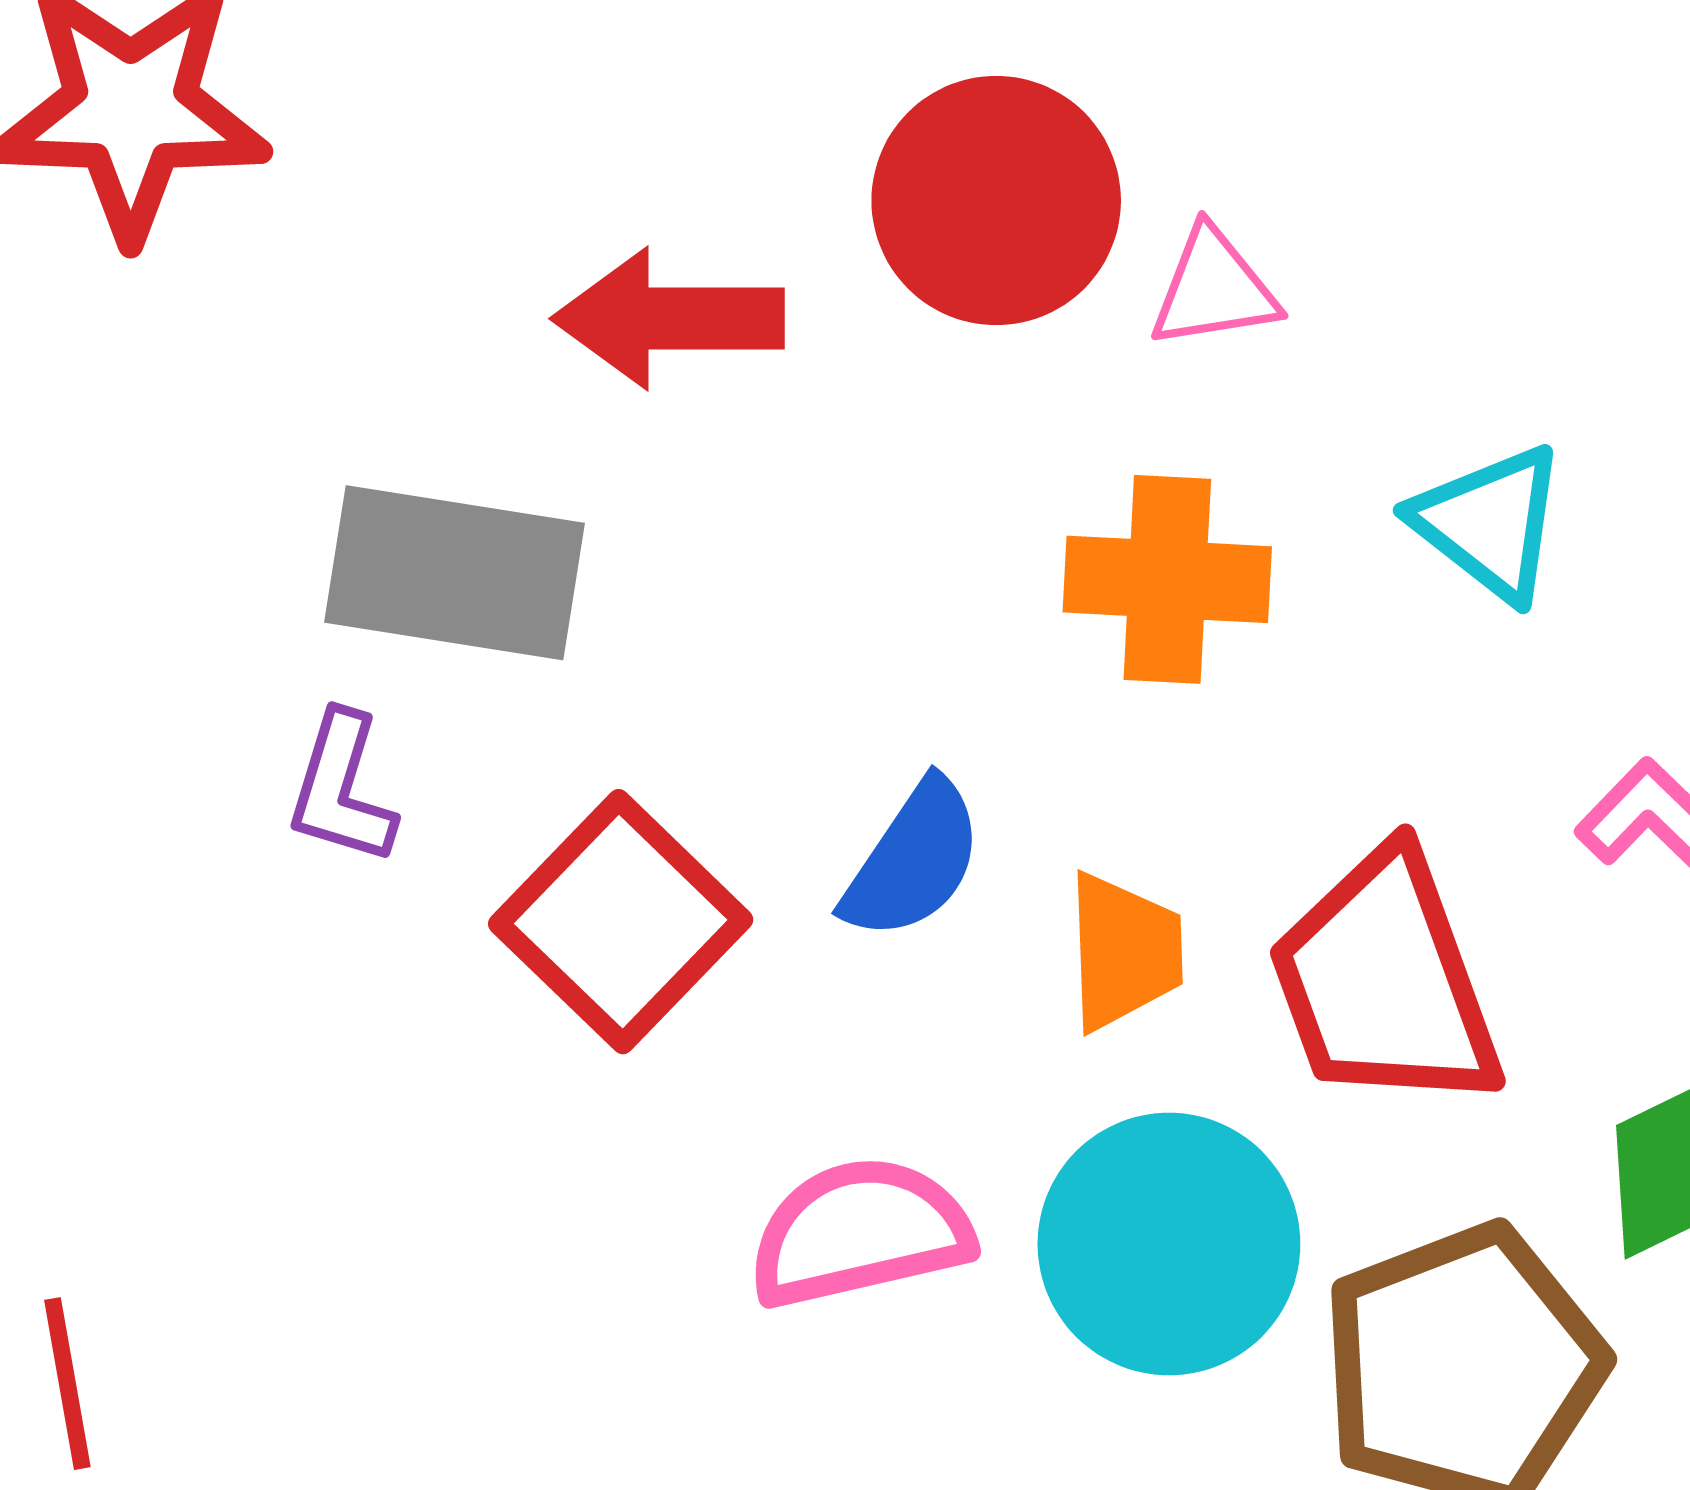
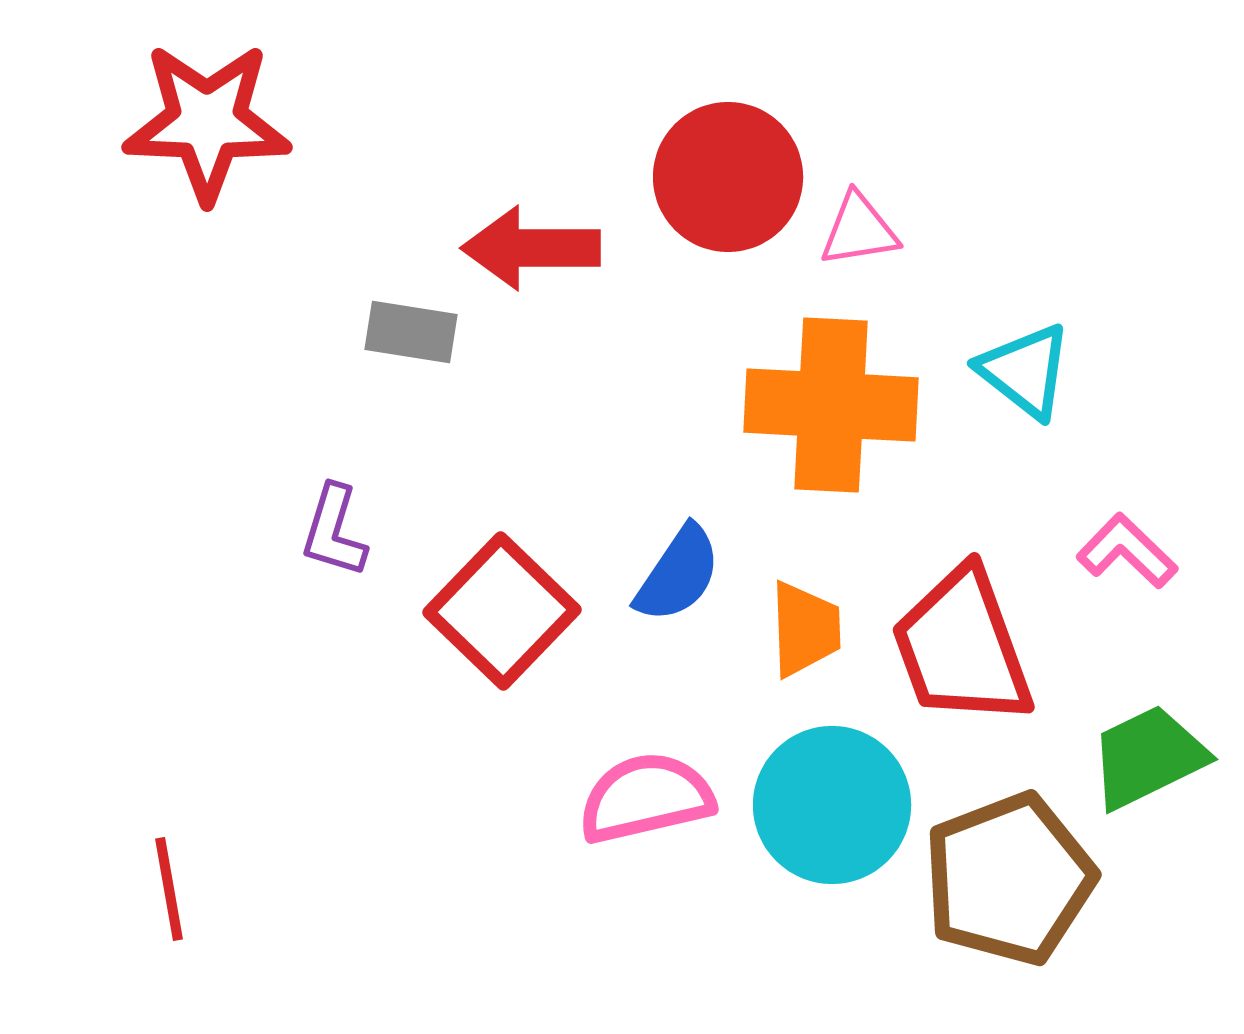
gray rectangle: (454, 573) -> (411, 332), moved, size x0.6
orange cross: (1167, 579) -> (831, 405), size x1.4

